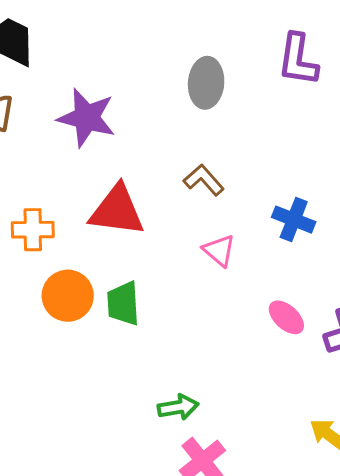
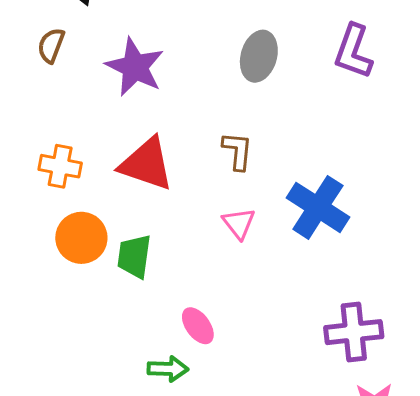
brown L-shape: (204, 180) -> (238, 151), turned 36
blue cross: (294, 220) -> (318, 207), size x1.5
pink ellipse: (286, 317) -> (198, 326), moved

